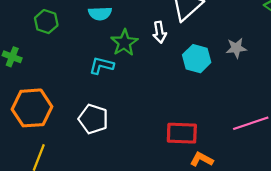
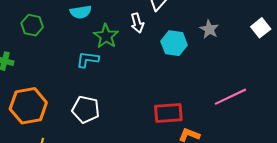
gray star: (236, 48) -> (209, 29), turned -30

